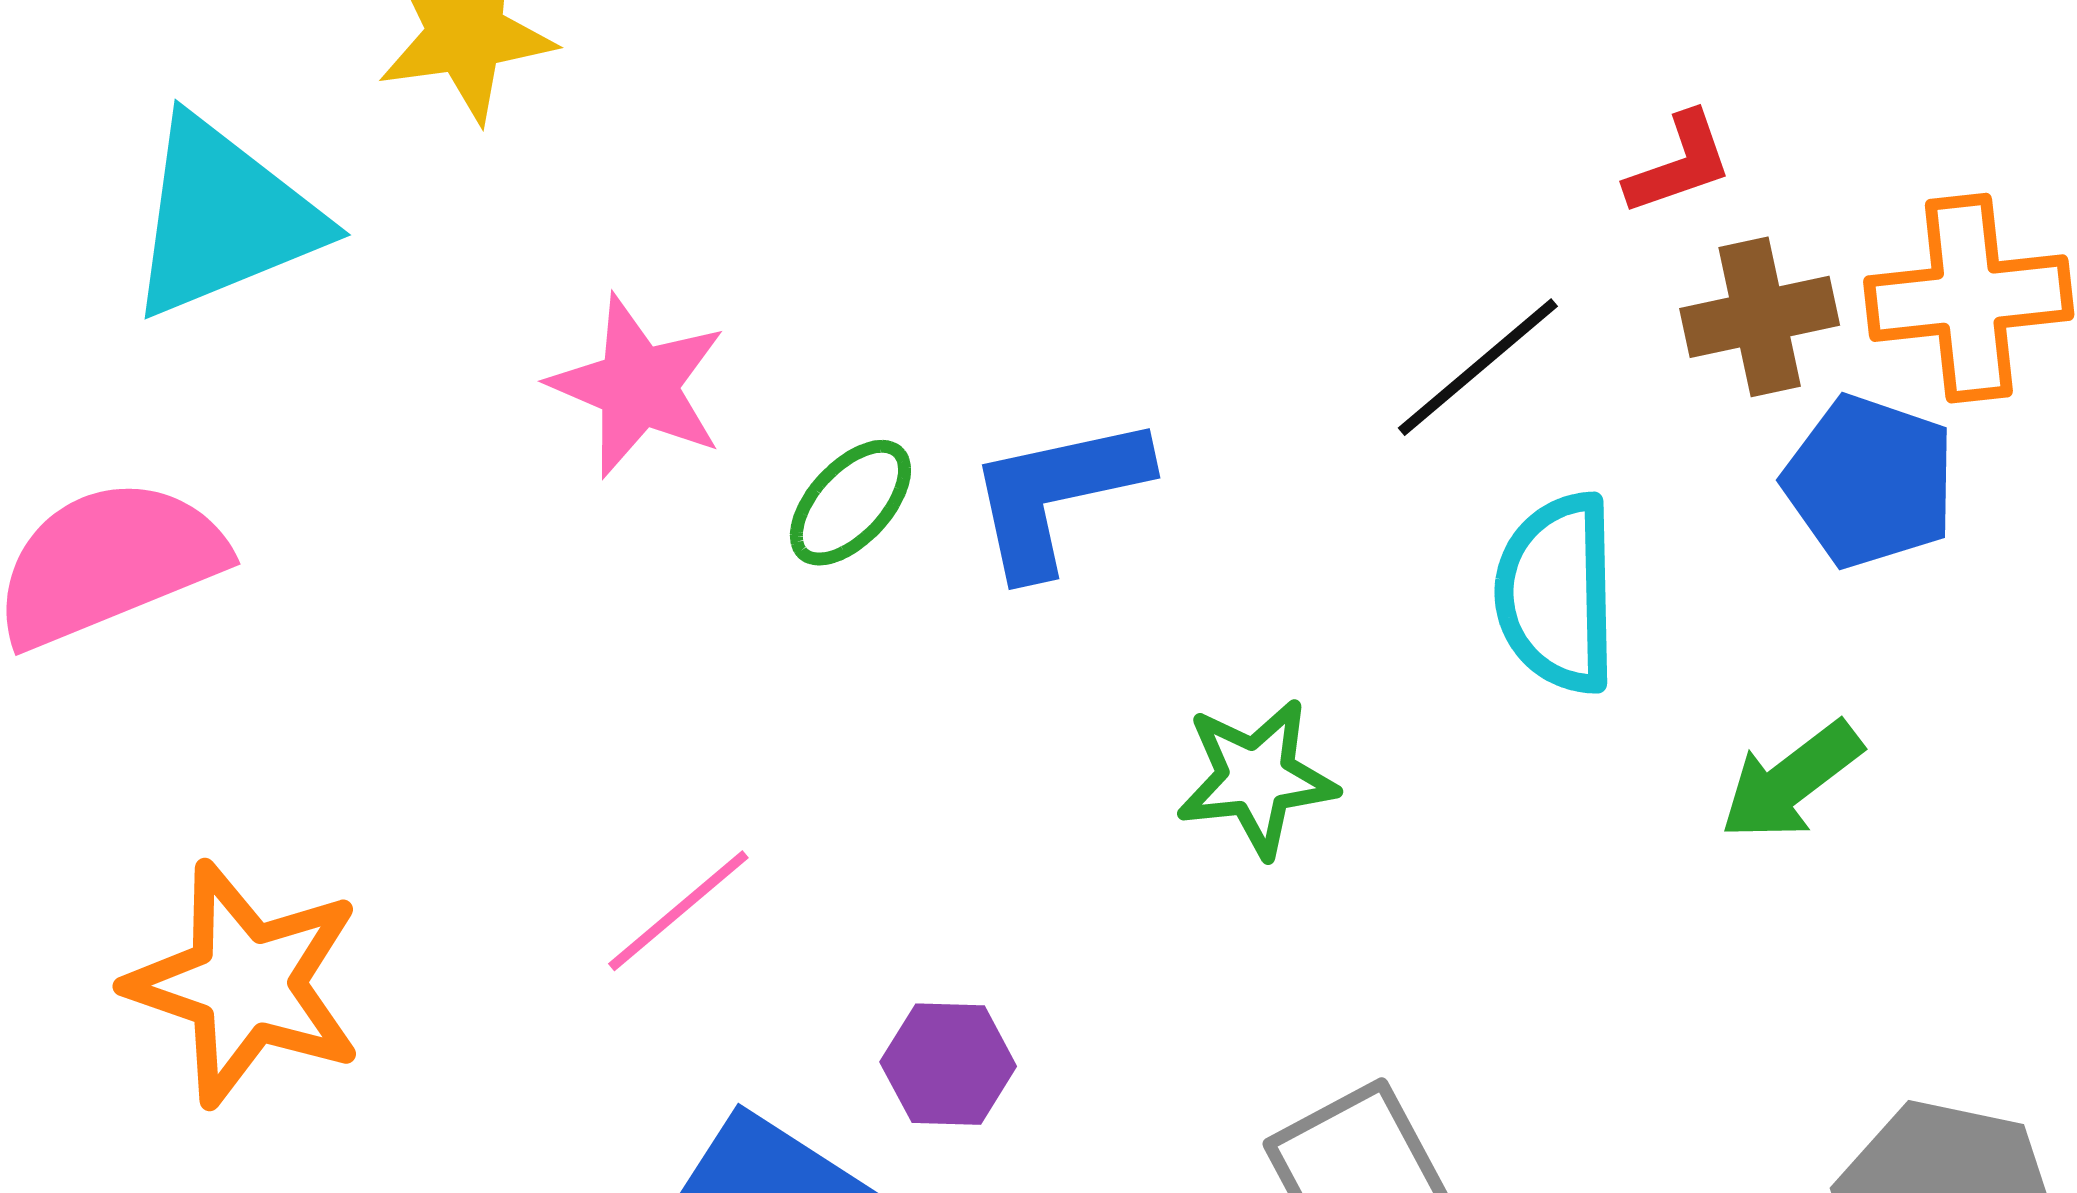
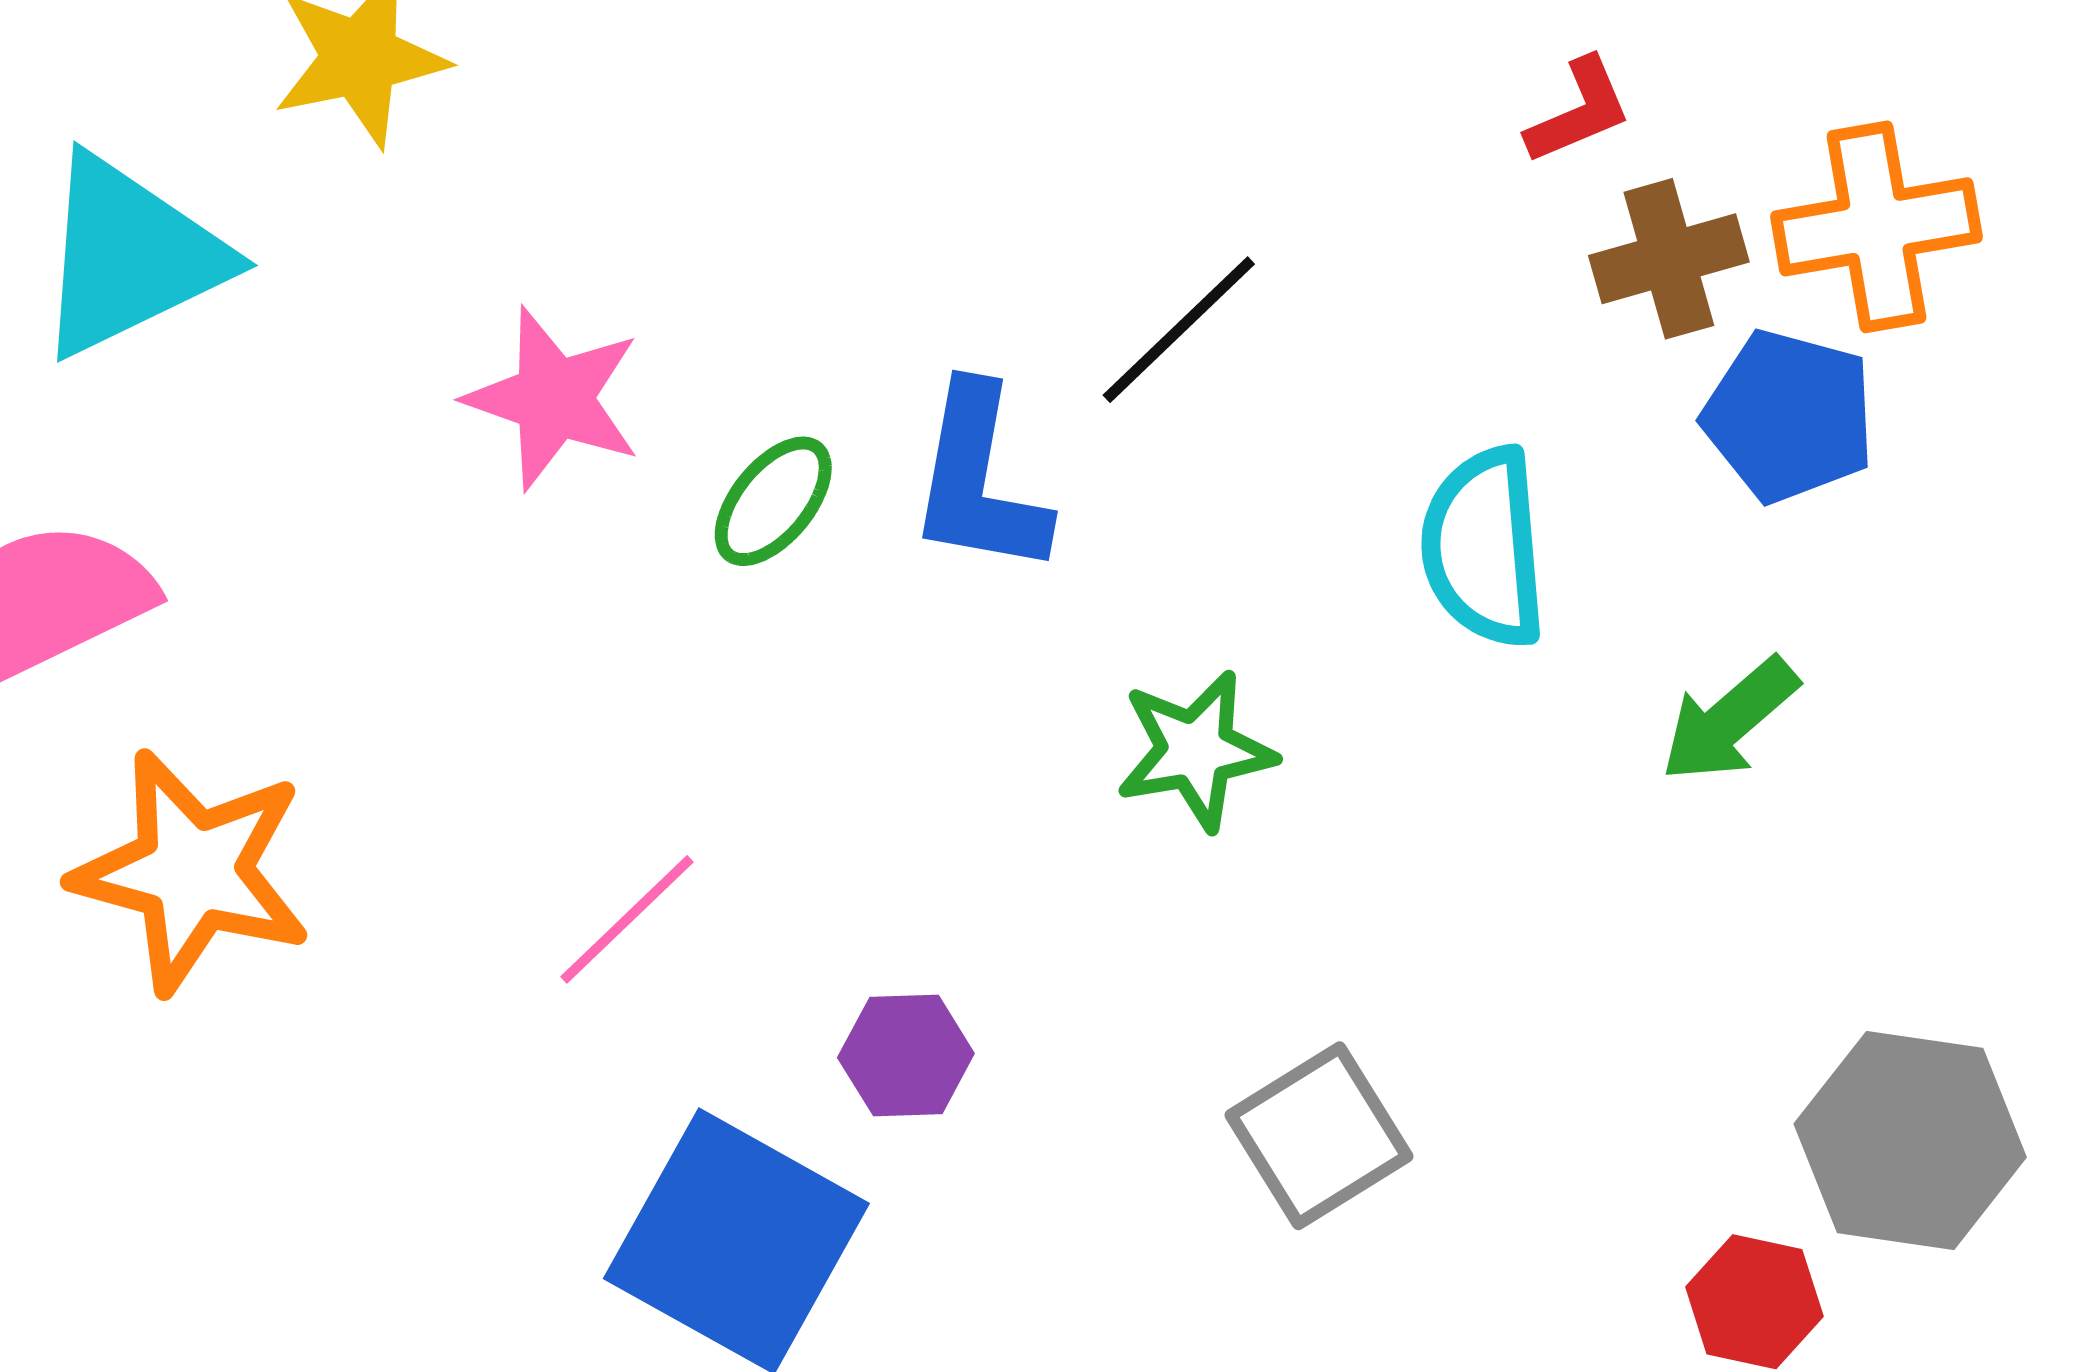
black line: (1478, 367) -> (1179, 330), moved
blue L-shape: (1057, 495) -> (979, 480), turned -64
orange star: (245, 984) -> (192, 871), moved

